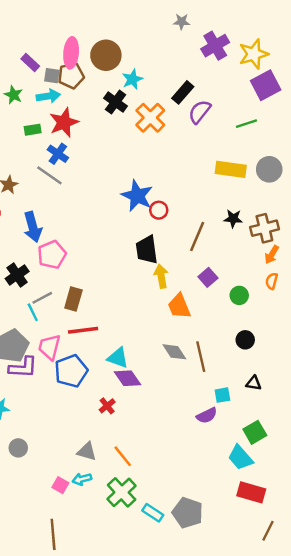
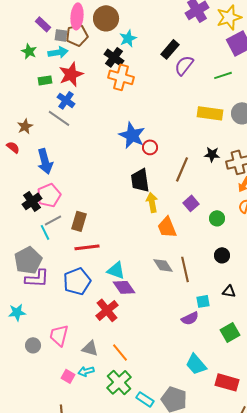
orange cross: (150, 118) -> (121, 77), moved, turned -30
pink pentagon: (52, 255) -> (49, 195), moved
pink trapezoid: (49, 347) -> (59, 335), moved
red cross: (107, 406) -> (107, 310), size x1.6
cyan trapezoid: (240, 458) -> (196, 364), moved

